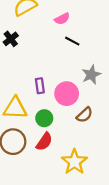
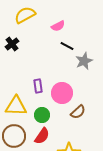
gray star: (91, 75) -> (84, 61), moved

